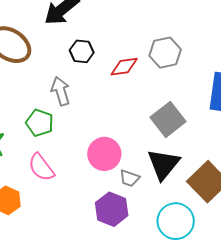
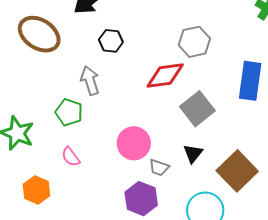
red diamond: (124, 67) -> (165, 76), moved, size x1.4
black triangle: (164, 164) -> (193, 153), size x0.6
pink semicircle: (41, 167) -> (71, 157), size x0.7

